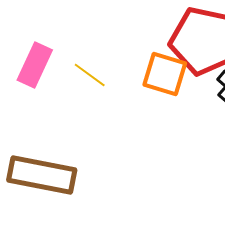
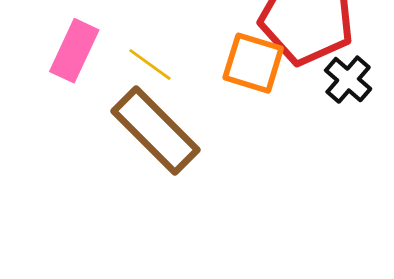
brown rectangle: (42, 175) -> (155, 131), moved, turned 34

